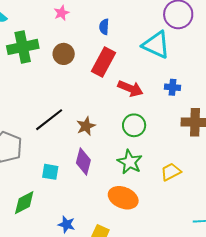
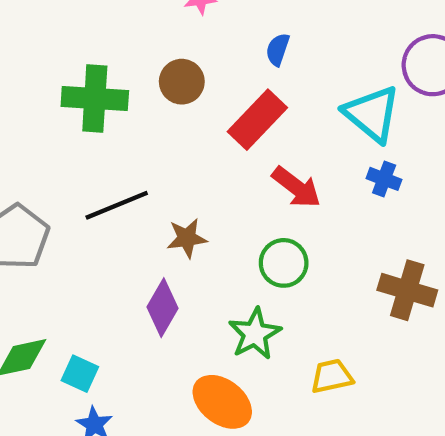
green cross: (23, 47) -> (95, 98), moved
blue cross: (172, 87) -> (384, 179), moved
cyan square: (50, 172) -> (80, 374), moved

